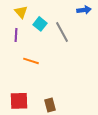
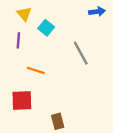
gray line: (62, 32) -> (81, 53), moved
red square: (19, 101) -> (22, 101), moved

